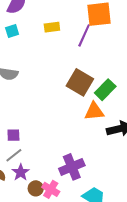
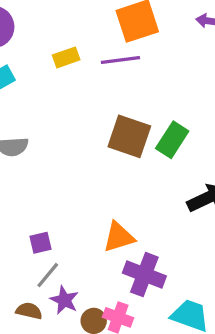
purple line: (84, 35) -> (120, 60), turned 70
orange triangle: (94, 111) -> (119, 237), moved
purple cross: (72, 167) -> (144, 275), turned -35

